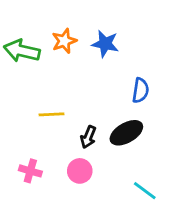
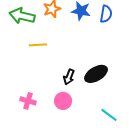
blue semicircle: (141, 90) -> (106, 14), moved
yellow line: (52, 114) -> (38, 45), moved

